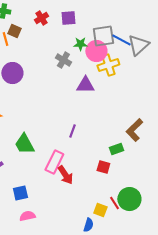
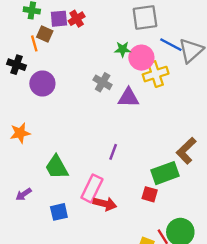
purple square: (68, 18) -> (59, 19), moved
gray square: (103, 36) -> (145, 17), moved
gray cross: (63, 60) -> (103, 82), moved
green rectangle: (116, 149) -> (165, 173), size x1.6
red arrow: (65, 175) -> (105, 204), turned -42
blue square: (20, 193) -> (59, 212), moved

